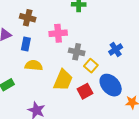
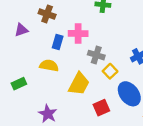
blue rectangle: (26, 44) -> (58, 42), moved
red square: (85, 91) -> (101, 108), moved

